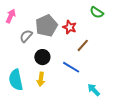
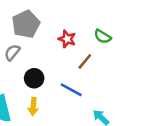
green semicircle: (97, 12) -> (103, 37), moved
gray pentagon: (46, 26) -> (26, 24), moved

